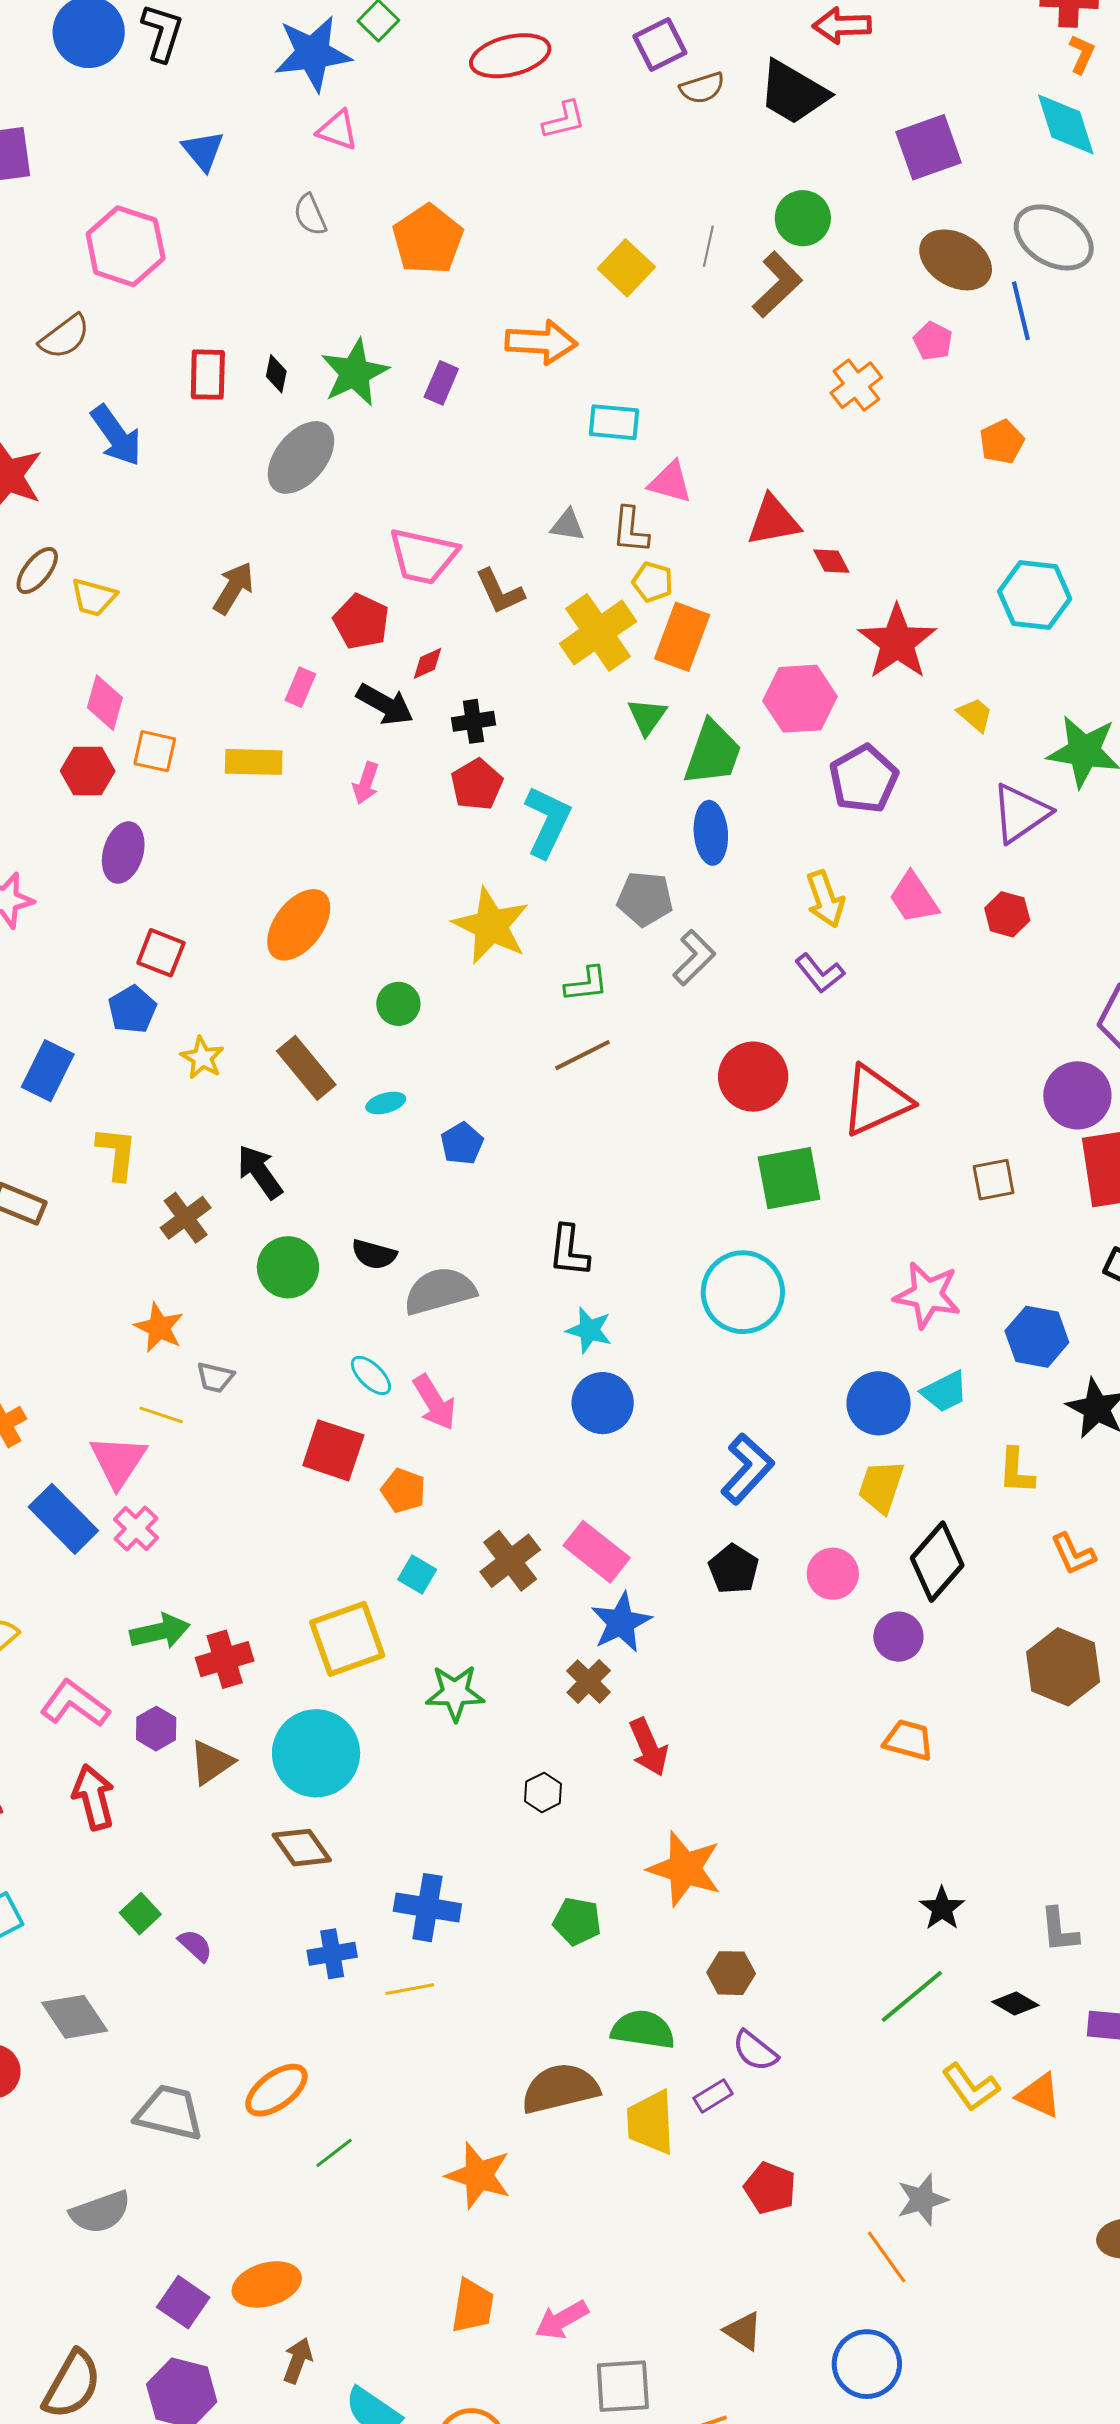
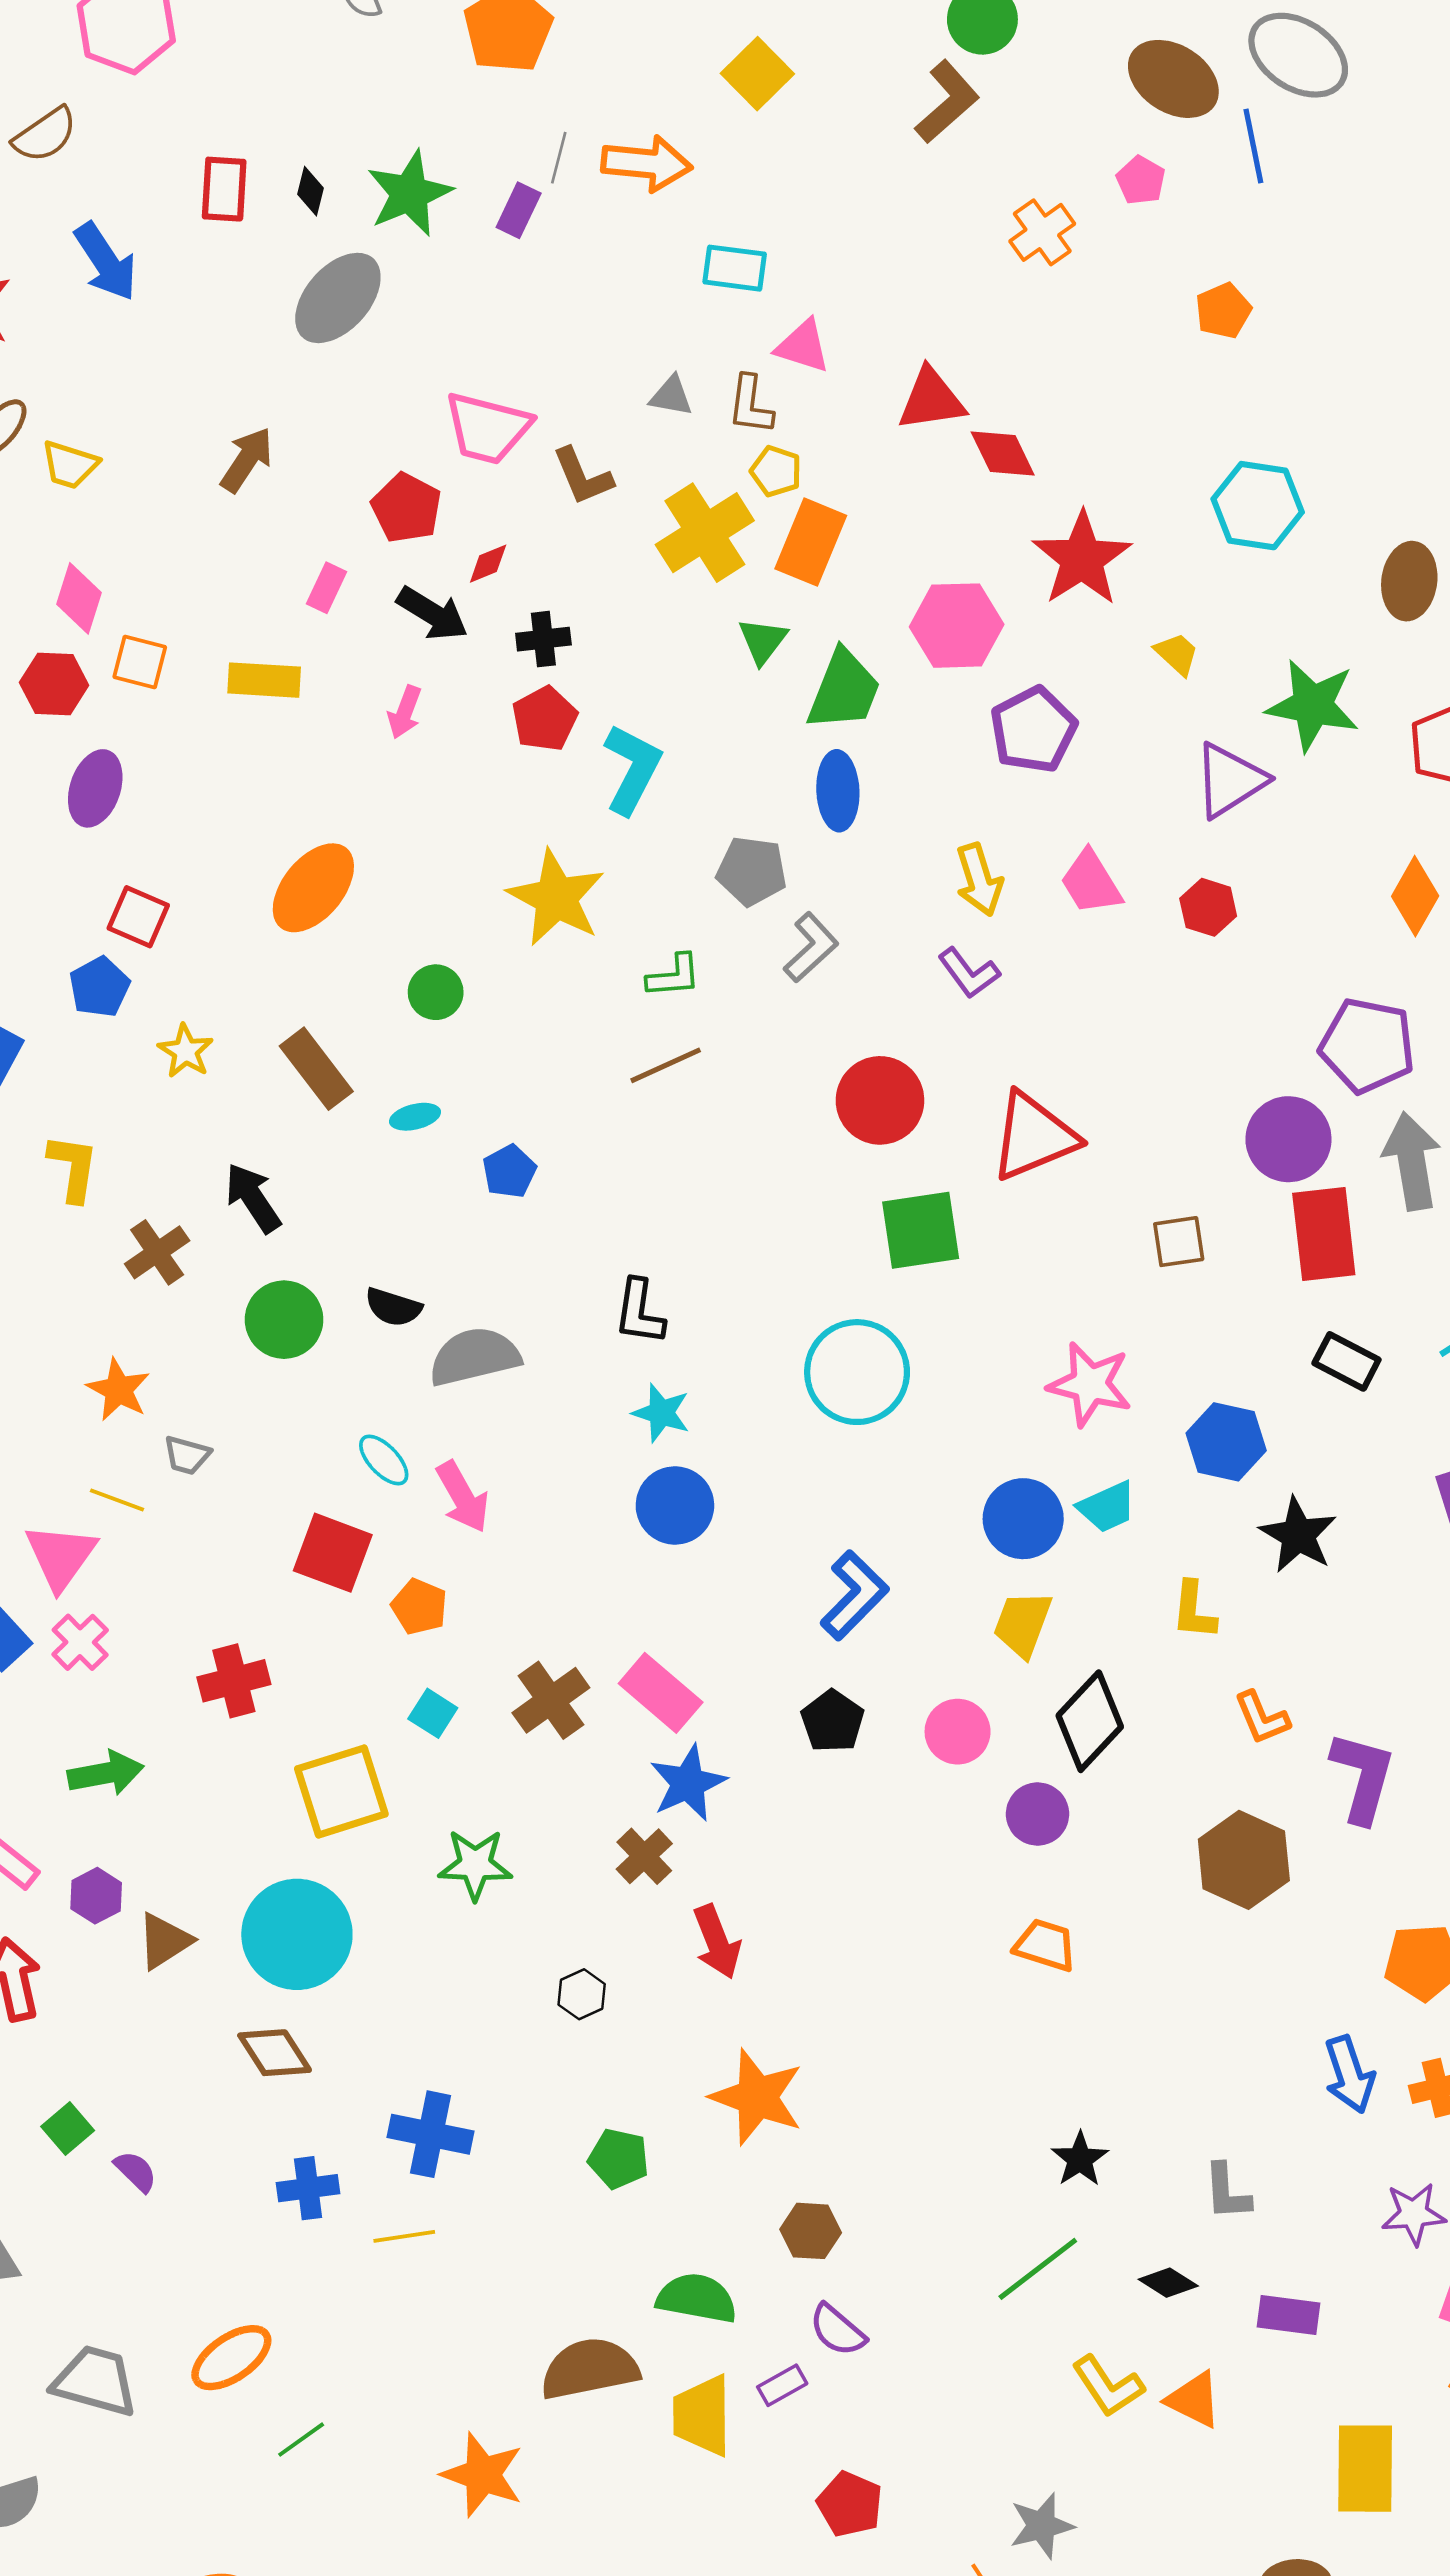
gray line: (708, 246) -> (559, 158), moved
red diamond: (831, 561) -> (1003, 453), size x1.4
red cross: (225, 1659) -> (234, 1681), moved

